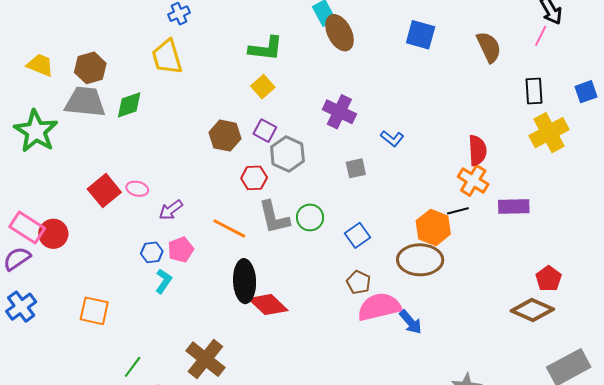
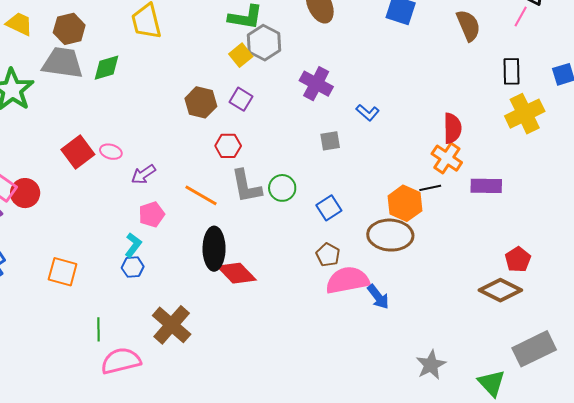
gray hexagon: (287, 154) -> (264, 43), moved
blue hexagon: (152, 252) -> (133, 267), moved
green line: (133, 367) -> (98, 329), turned -40

